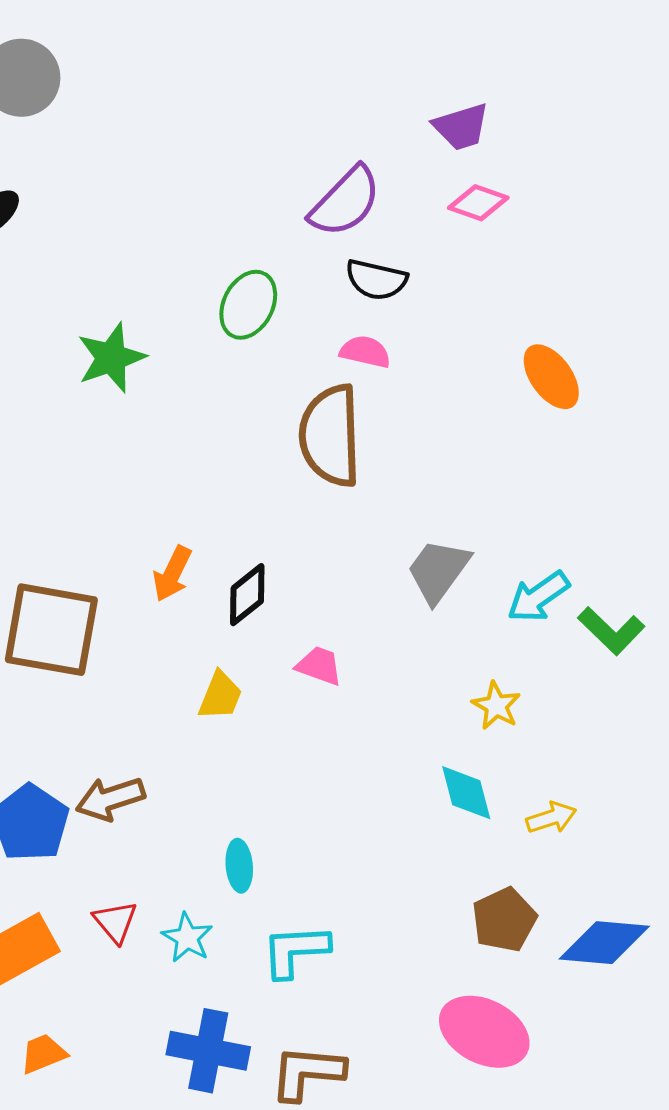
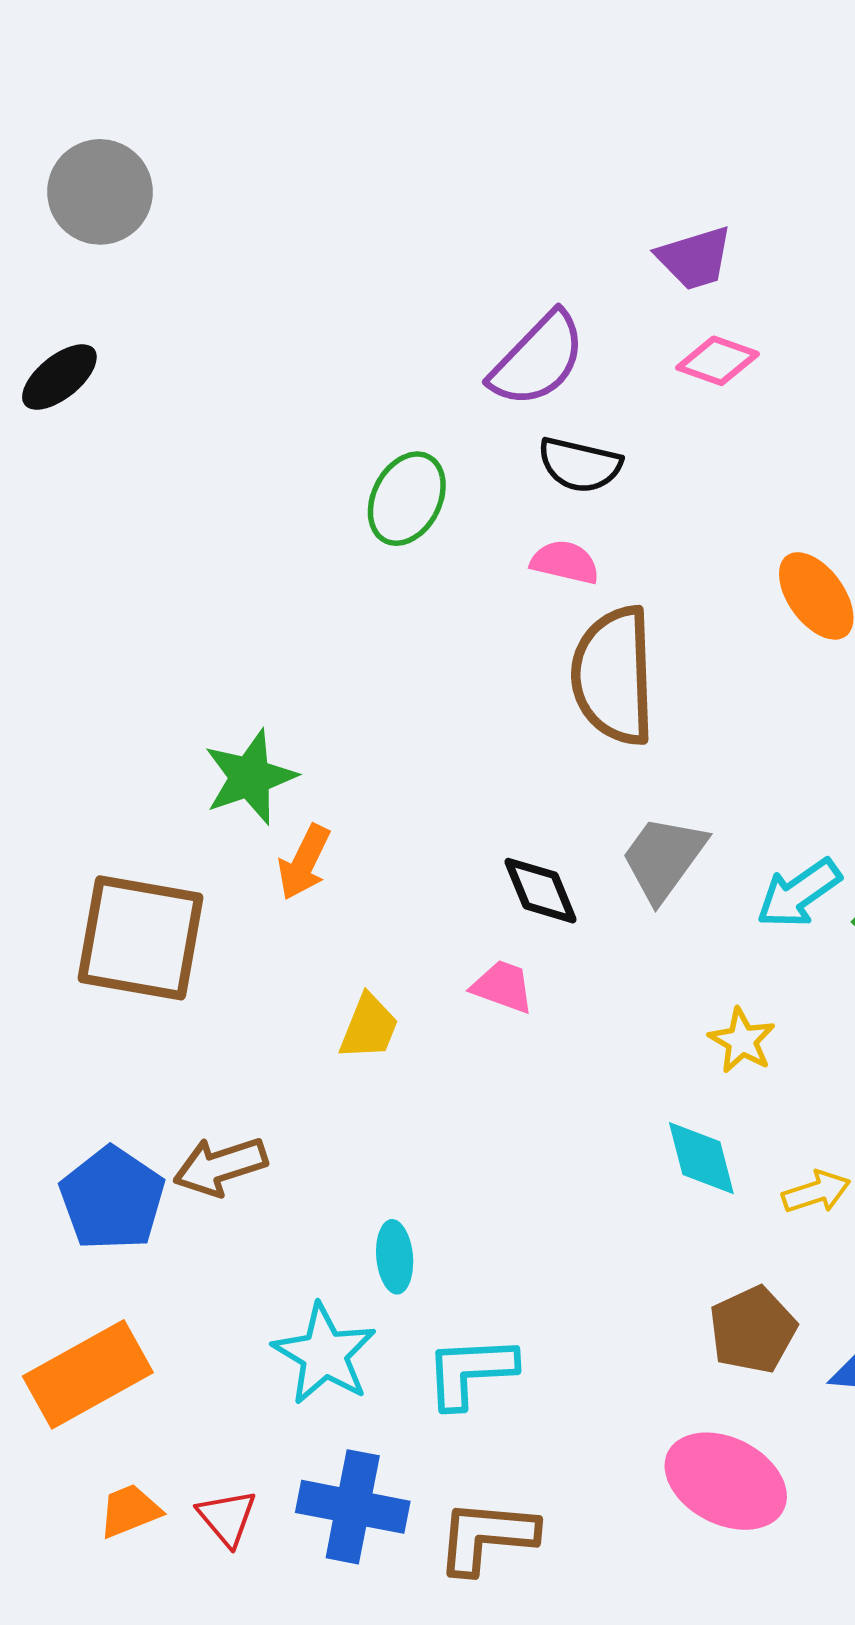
green star: (111, 358) -> (250, 777), moved
brown semicircle: (330, 436) -> (614, 676), moved
black diamond: (247, 595) -> (541, 891), moved, turned -74
red triangle: (115, 922) -> (227, 1518), moved
cyan star: (187, 938) -> (324, 1354), size x1.5

